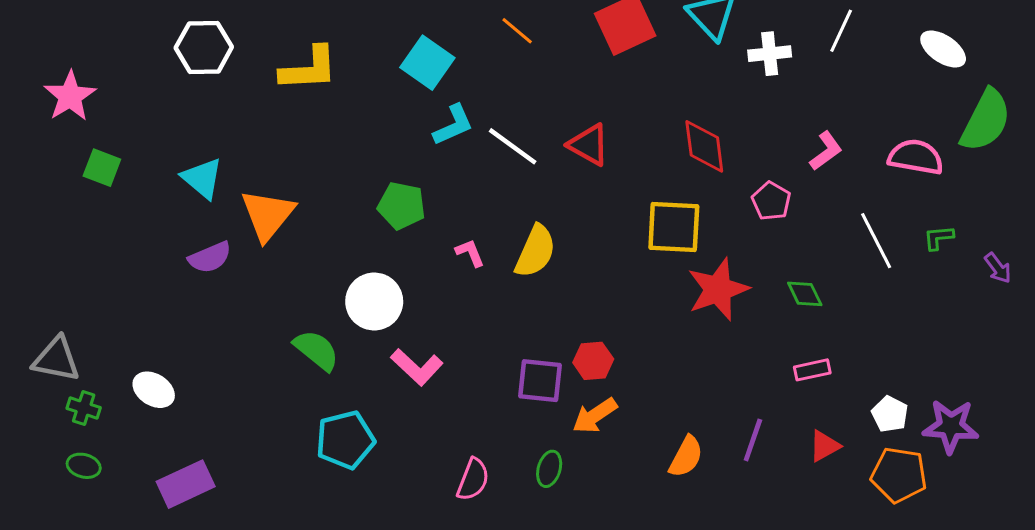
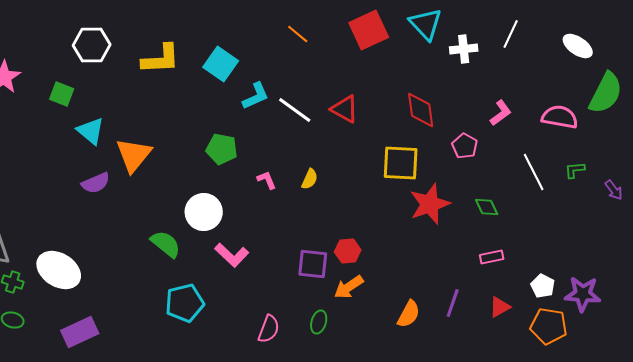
cyan square: (427, 63) -> (221, 64), moved
green square: (102, 168) -> (62, 94), moved
yellow semicircle: (535, 251) -> (310, 179), size x0.6
white ellipse: (154, 390) -> (59, 270), size x1.6

